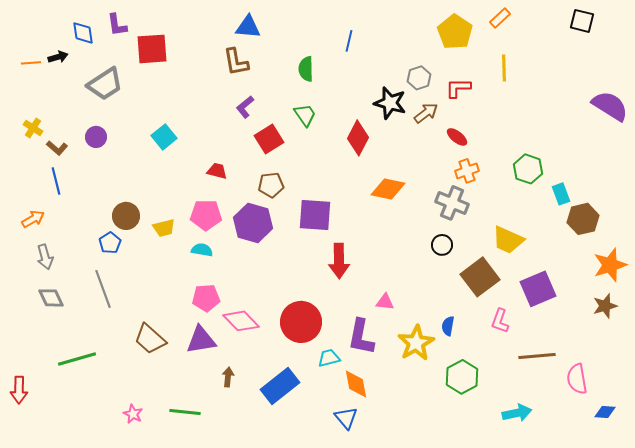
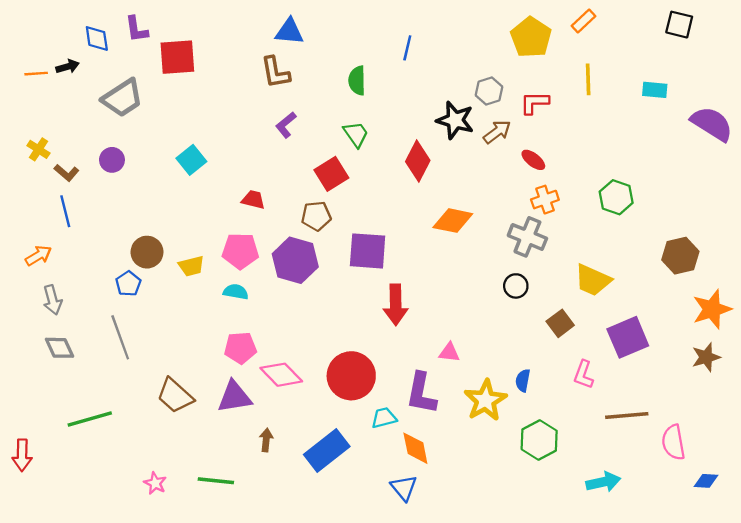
red square: (269, 139) -> (331, 174), moved
cyan rectangle: (561, 194) -> (655, 90), moved, turned -65
brown square: (480, 277) -> (560, 323), size x0.6

